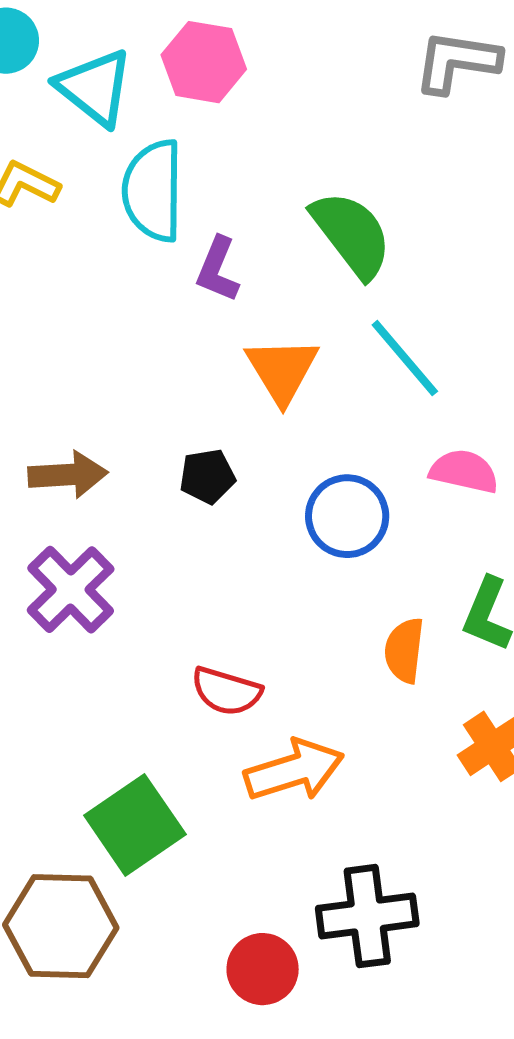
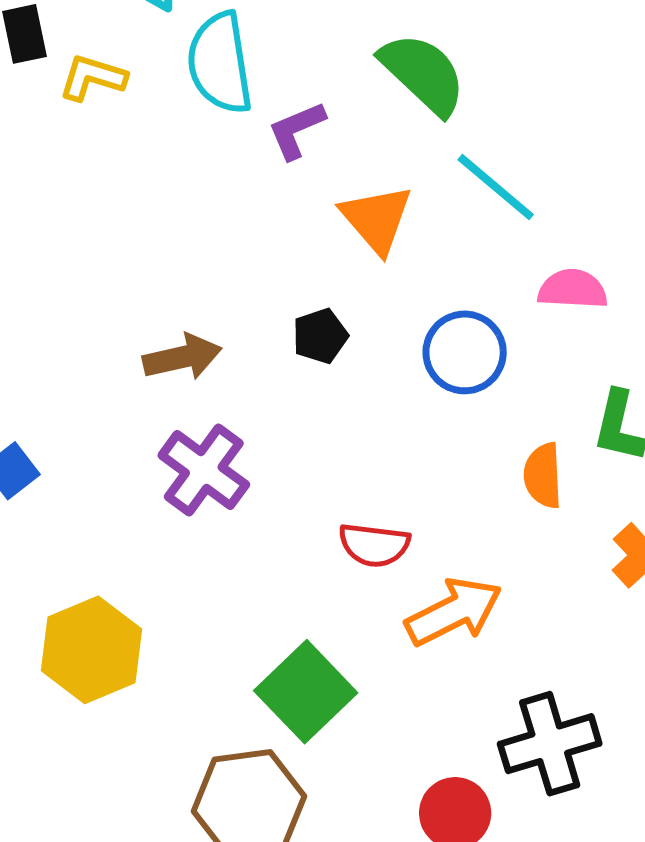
purple L-shape: (218, 269) -> (296, 130), turned 54

